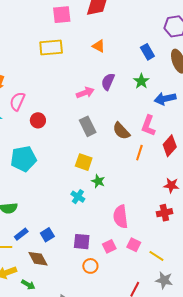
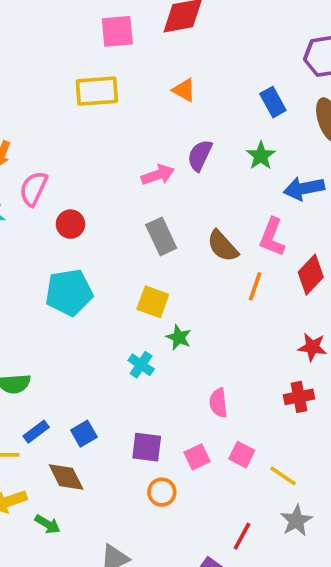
cyan pentagon: (24, 159) -> (69, 292), moved
pink semicircle: (120, 217) -> (218, 403), size x0.7
gray star: (164, 280) -> (296, 521), turned 30

